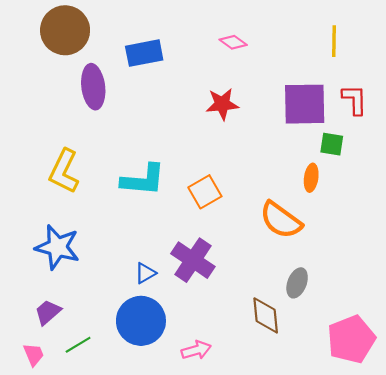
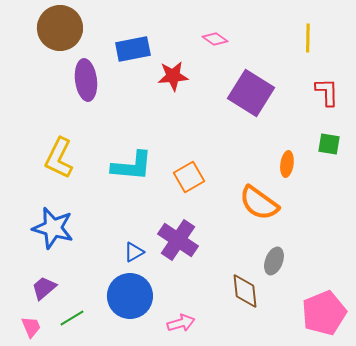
red star: (222, 104) -> (173, 76), moved
purple square: (305, 104) -> (251, 93), moved, turned 33
green square: (332, 144) -> (329, 144), moved

